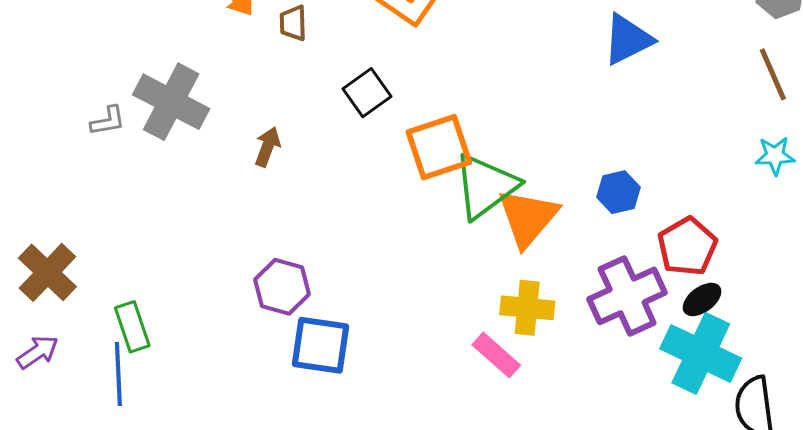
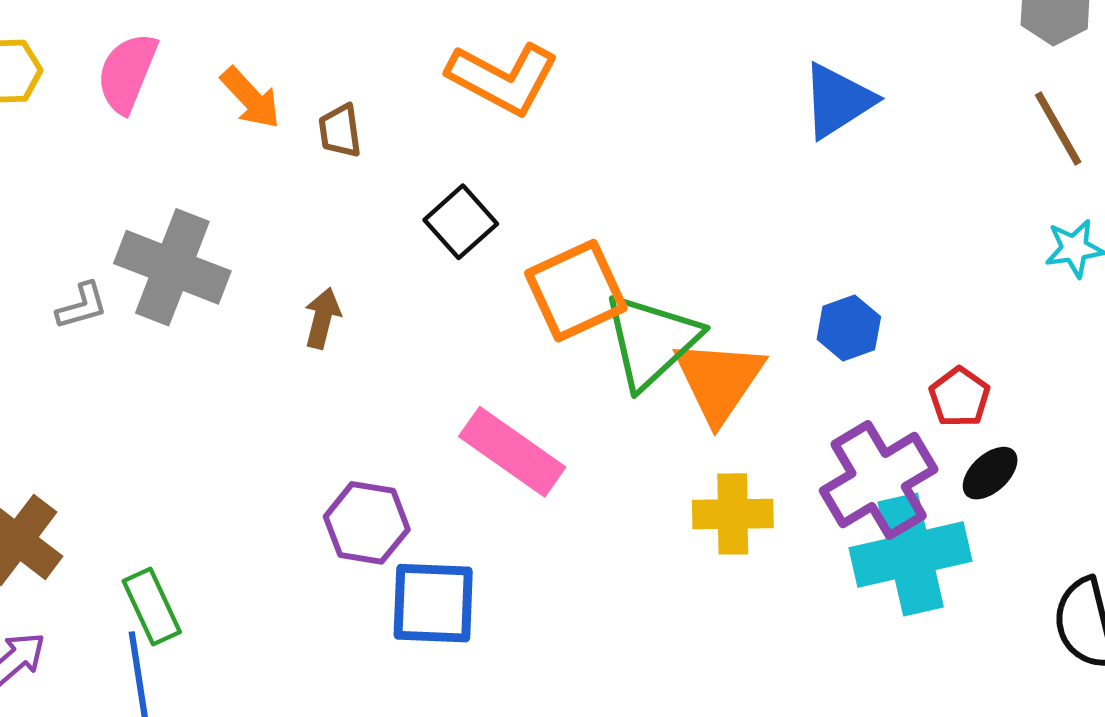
red pentagon: (687, 246) -> (959, 397), size x0.7
cyan cross: (701, 353) -> (911, 554), moved, turned -32
pink rectangle: (496, 355) -> (512, 452), moved, size x1.4

